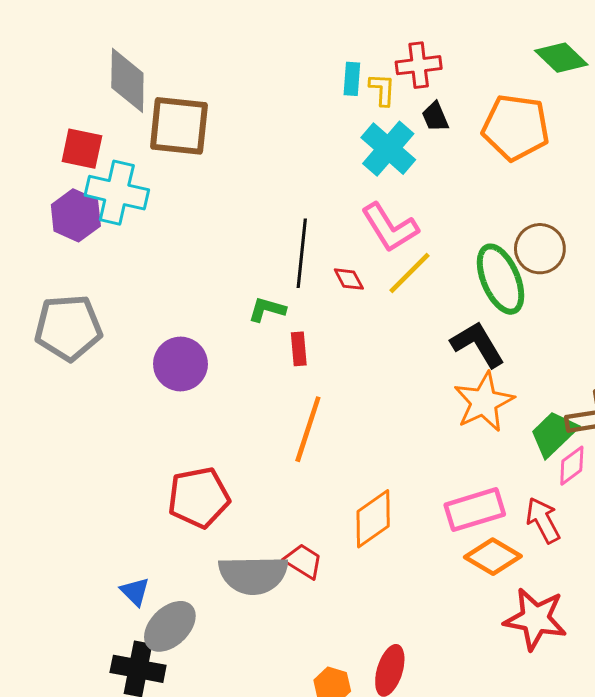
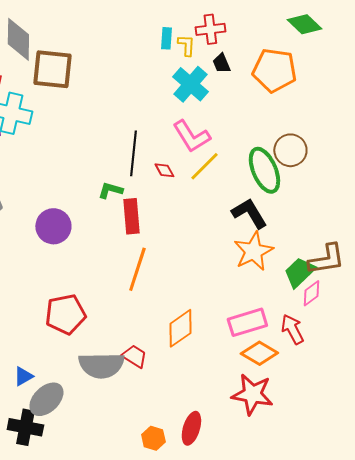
red rectangle: (299, 349) -> (131, 216), size x1.6
blue triangle: (135, 592) -> (23, 376), turned 45
red star: (535, 619) -> (252, 394), moved

